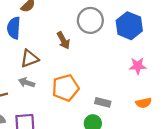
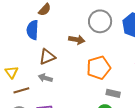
brown arrow: (63, 40) -> (77, 40), turned -49
orange pentagon: (65, 88) -> (99, 68), moved

